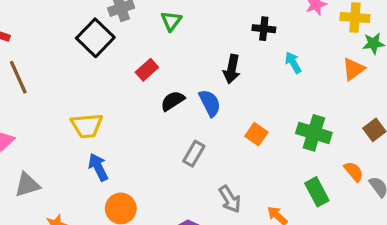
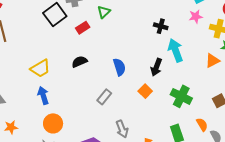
cyan arrow: (293, 63) -> (176, 50), size x1.6
black arrow: (232, 69) -> (156, 67), moved
red rectangle: (147, 70) -> (83, 28), moved
black semicircle: (173, 101) -> (79, 62), moved
yellow trapezoid: (87, 126) -> (40, 68), turned -35

